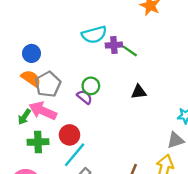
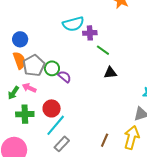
green line: (130, 51) -> (103, 50), moved
orange semicircle: (31, 78) -> (19, 60), turned 36
green circle: (91, 86) -> (52, 68), moved
pink arrow: (43, 111) -> (29, 88), size x0.6

